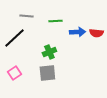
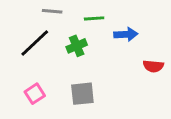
red semicircle: (96, 33) -> (153, 66), moved
green cross: (49, 52) -> (77, 46), moved

